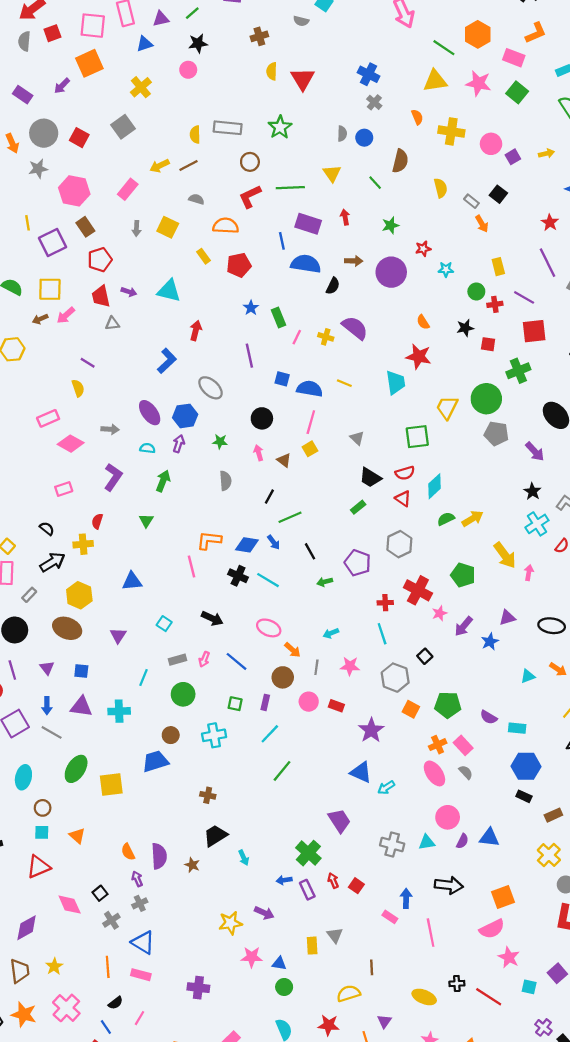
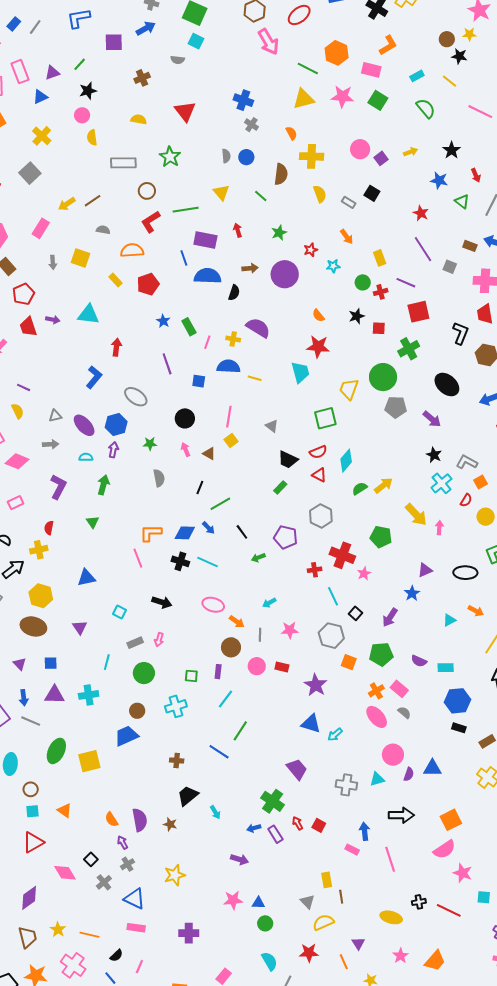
yellow semicircle: (272, 71) -> (139, 119), moved, turned 105
yellow cross: (451, 131) -> (312, 156), moved
yellow semicircle: (195, 135) -> (92, 138), moved
orange arrow: (482, 224) -> (347, 237), moved
gray triangle: (112, 323) -> (55, 416), moved
blue semicircle: (310, 389) -> (229, 366), moved
purple arrow: (464, 626) -> (390, 617), moved
cyan line: (382, 634) -> (333, 596), moved
blue line: (236, 661) -> (219, 752), moved
yellow star: (230, 923) -> (175, 875), moved
gray triangle: (335, 935) -> (307, 902), moved
yellow rectangle: (312, 946) -> (327, 880), moved
orange line: (108, 967) -> (90, 935), moved, turned -66

